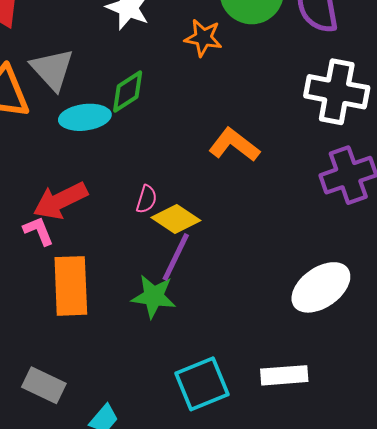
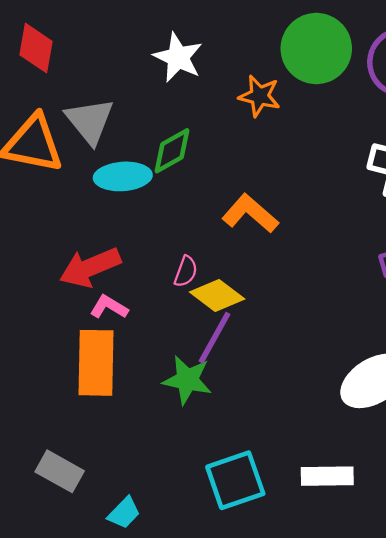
orange L-shape: (234, 145) -> (250, 214), moved
pink L-shape: (38, 231) -> (109, 307), moved, turned -40

